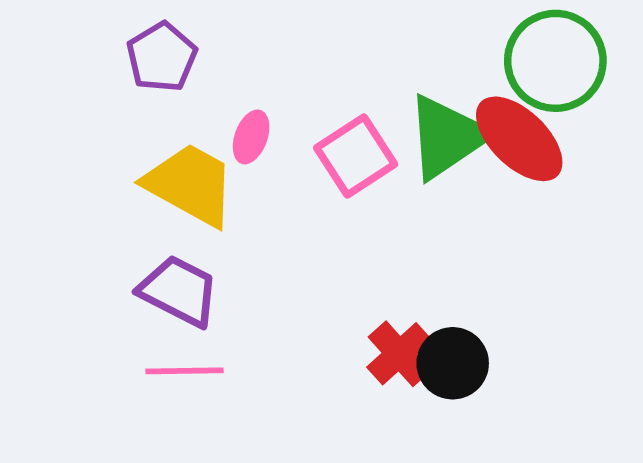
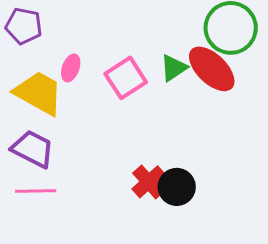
purple pentagon: (162, 57) -> (24, 26), turned -30
green triangle: (447, 137) -> (174, 68), size x0.6

